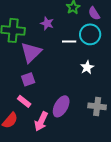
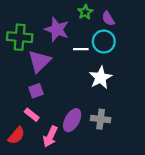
purple star: (47, 23) -> (57, 29), size x1.6
white star: (87, 67) -> (101, 78), size x1.5
gray cross: (97, 106) -> (101, 119), moved

